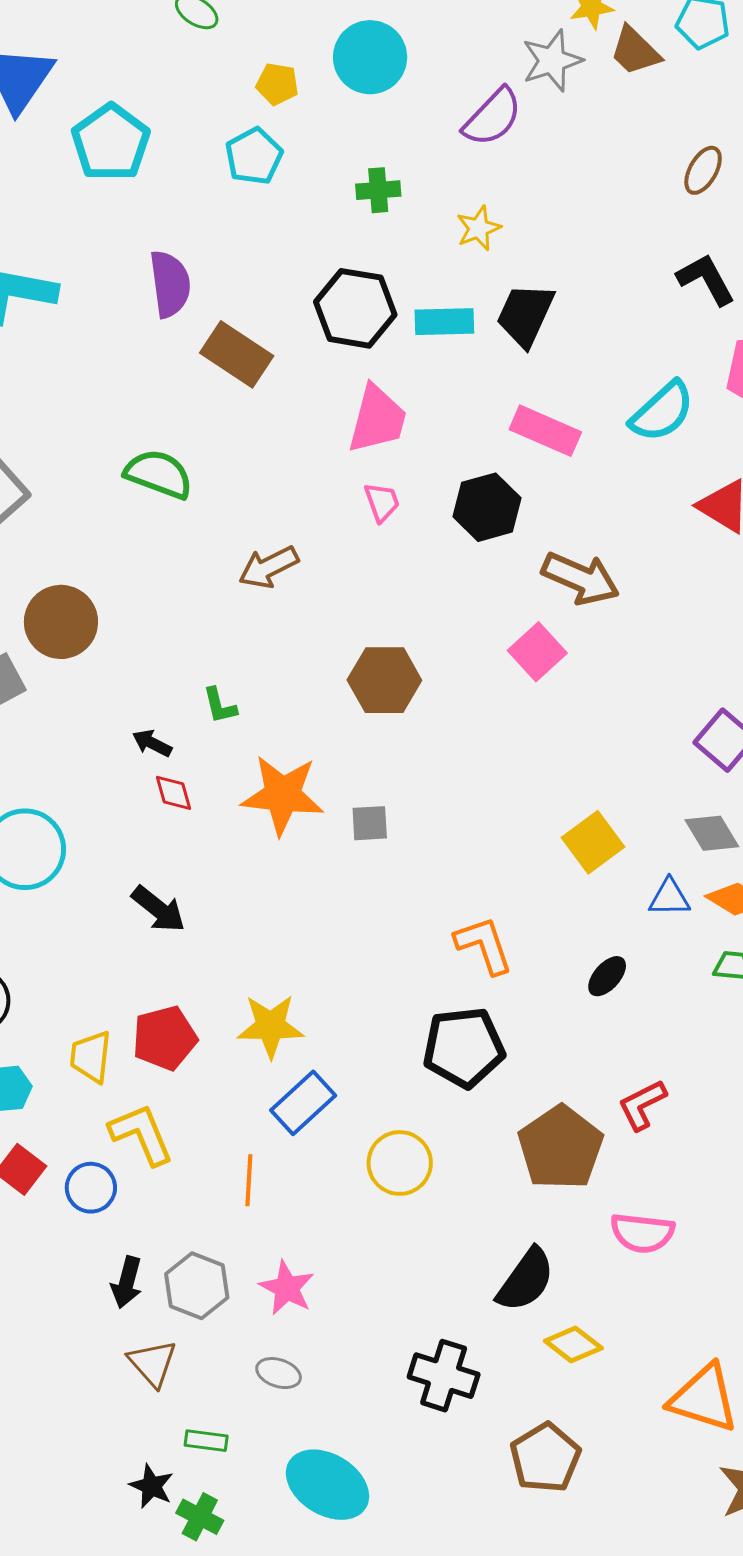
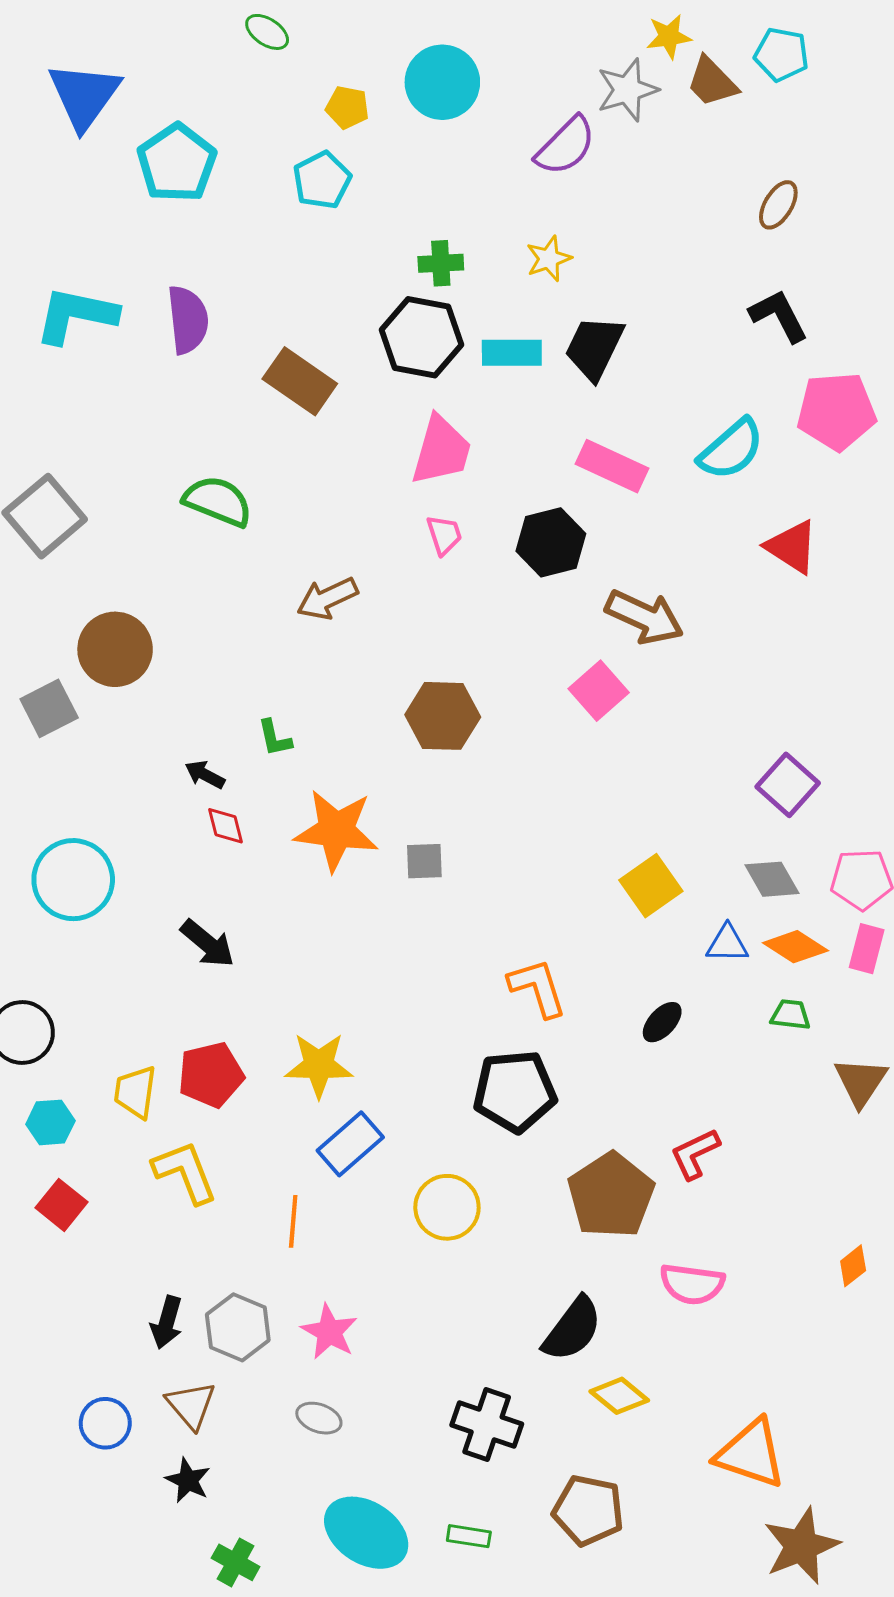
green cross: (378, 190) -> (441, 263), moved
purple semicircle: (170, 284) -> (188, 320), moved
blue circle: (91, 1188) -> (105, 1423), moved
green rectangle: (206, 1441) -> (469, 1536), moved
brown pentagon: (545, 1458) -> (588, 1510), turned -30
black star: (152, 1486) -> (188, 1480), moved

